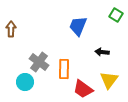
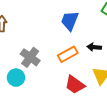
orange rectangle: (64, 69) -> (68, 54), moved, turned 60

